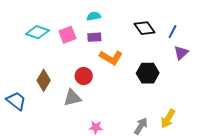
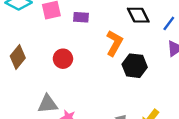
orange L-shape: (111, 58) -> (114, 43), moved, turned -100
gray triangle: (72, 98) -> (48, 104), moved

